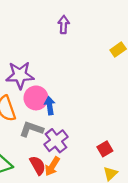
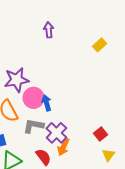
orange arrow: (52, 166) -> (63, 147), moved

